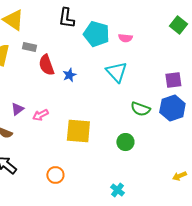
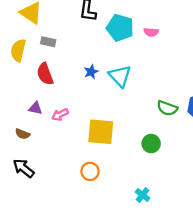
red semicircle: (46, 65) -> (45, 74), moved
cyan triangle: (116, 72) -> (120, 76), moved
purple triangle: (17, 109) -> (35, 108), turned 48
orange circle: (55, 175) -> (90, 171), moved

